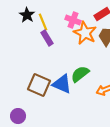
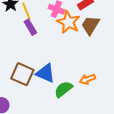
green semicircle: (80, 74) -> (63, 89), moved

